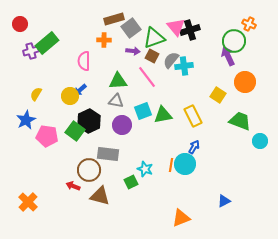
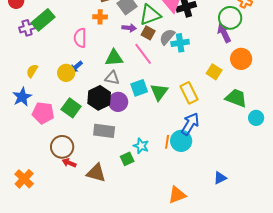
green triangle: (163, 115) -> (159, 92), turned -42
black hexagon: (89, 121) -> (99, 98), moved
blue arrow: (194, 147) -> (190, 124), size x1.6
brown circle: (89, 170) -> (62, 147), moved

